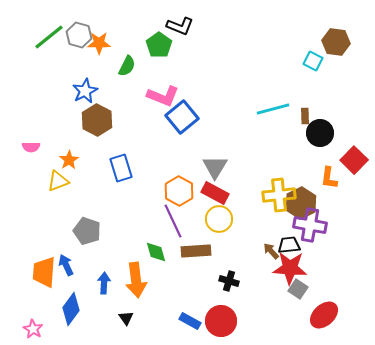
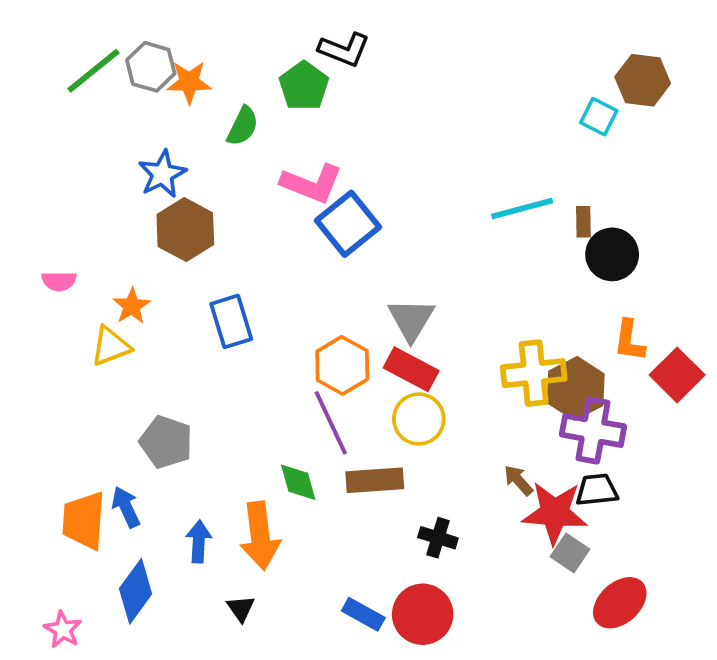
red square: (354, 160) -> (677, 375), moved
black trapezoid: (289, 245) -> (597, 490), moved

